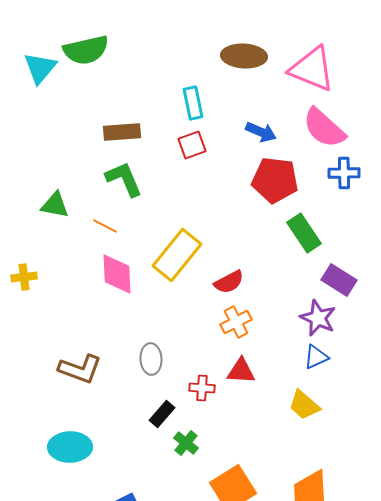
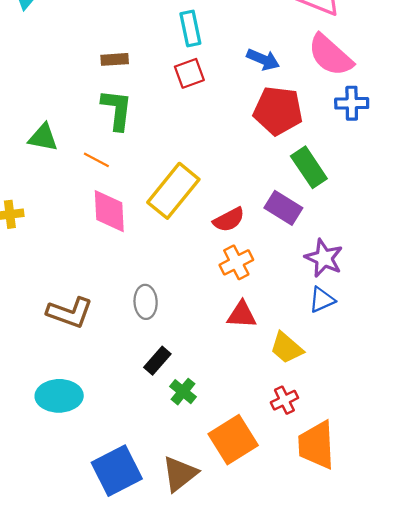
brown rectangle: (122, 132) -> (115, 59), size x0.7
green L-shape: (124, 179) -> (117, 110), turned 30
purple rectangle: (339, 280) -> (283, 208), moved
red cross: (202, 388) -> (284, 400), moved, turned -30
yellow trapezoid: (304, 405) -> (287, 348), moved

